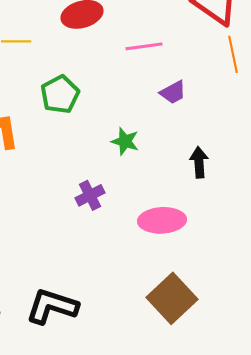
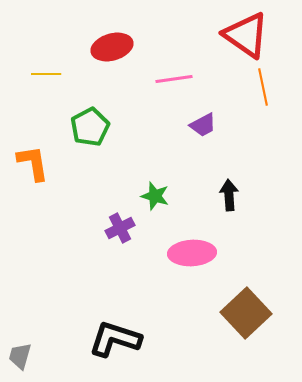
green star: (125, 141) -> (155, 196), moved
brown square: (172, 298) -> (246, 313), moved
black L-shape: (52, 306) -> (115, 339), moved

